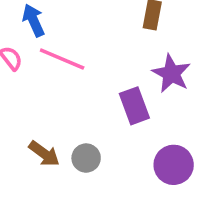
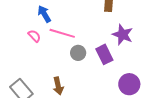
brown arrow: (44, 154) -> (58, 86), turned 48
gray circle: (86, 158) -> (78, 53), moved

